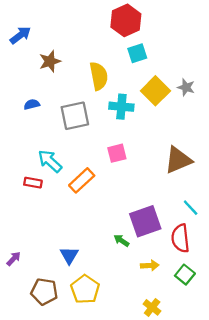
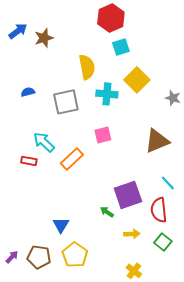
brown star: (50, 61) -> (44, 38), moved
gray star: (186, 87) -> (173, 98), moved
purple arrow: (14, 259) -> (12, 257), moved

